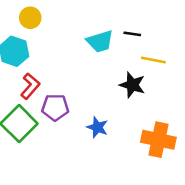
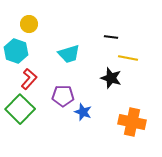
cyan trapezoid: (100, 41) -> (69, 54), moved
purple pentagon: (55, 107) -> (63, 96), moved

